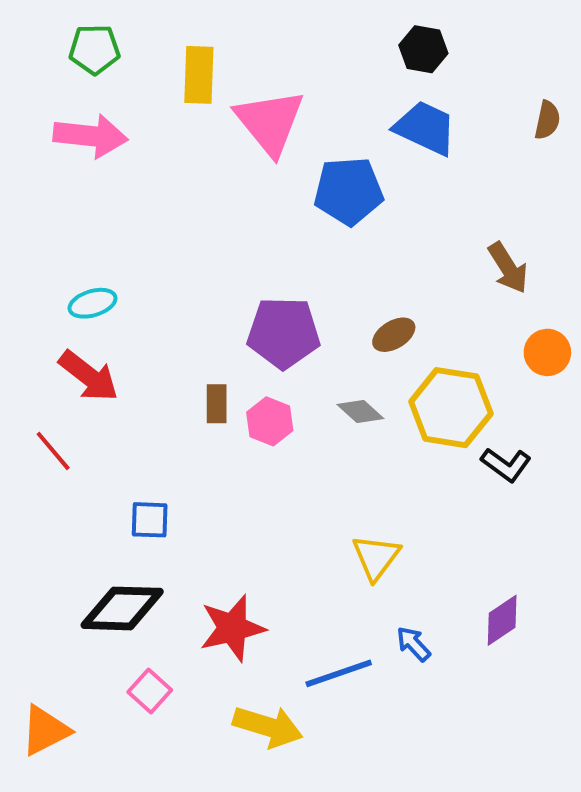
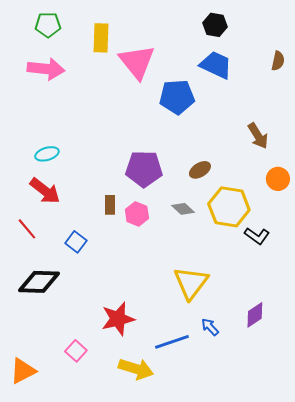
blue square: (150, 520) -> (76, 242), moved, turned 35
yellow triangle: (376, 557) -> (191, 283), size x1.4
black diamond: (122, 608) -> (39, 282), moved

